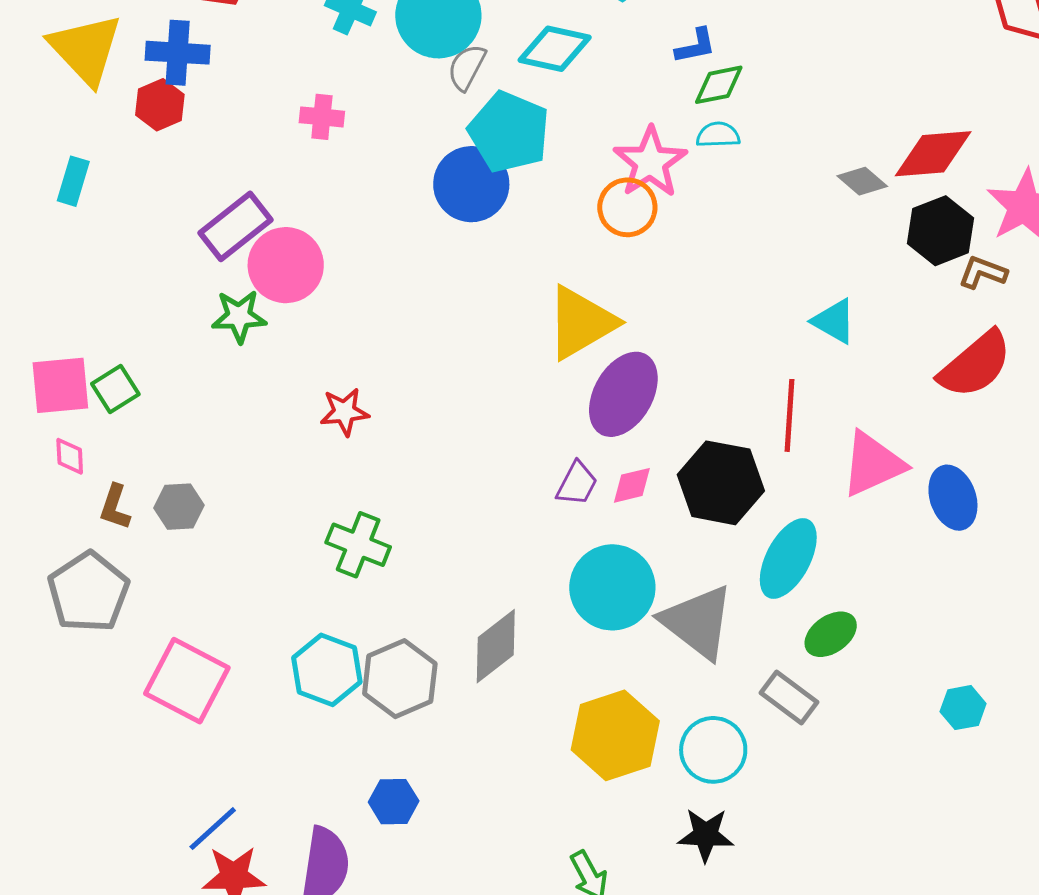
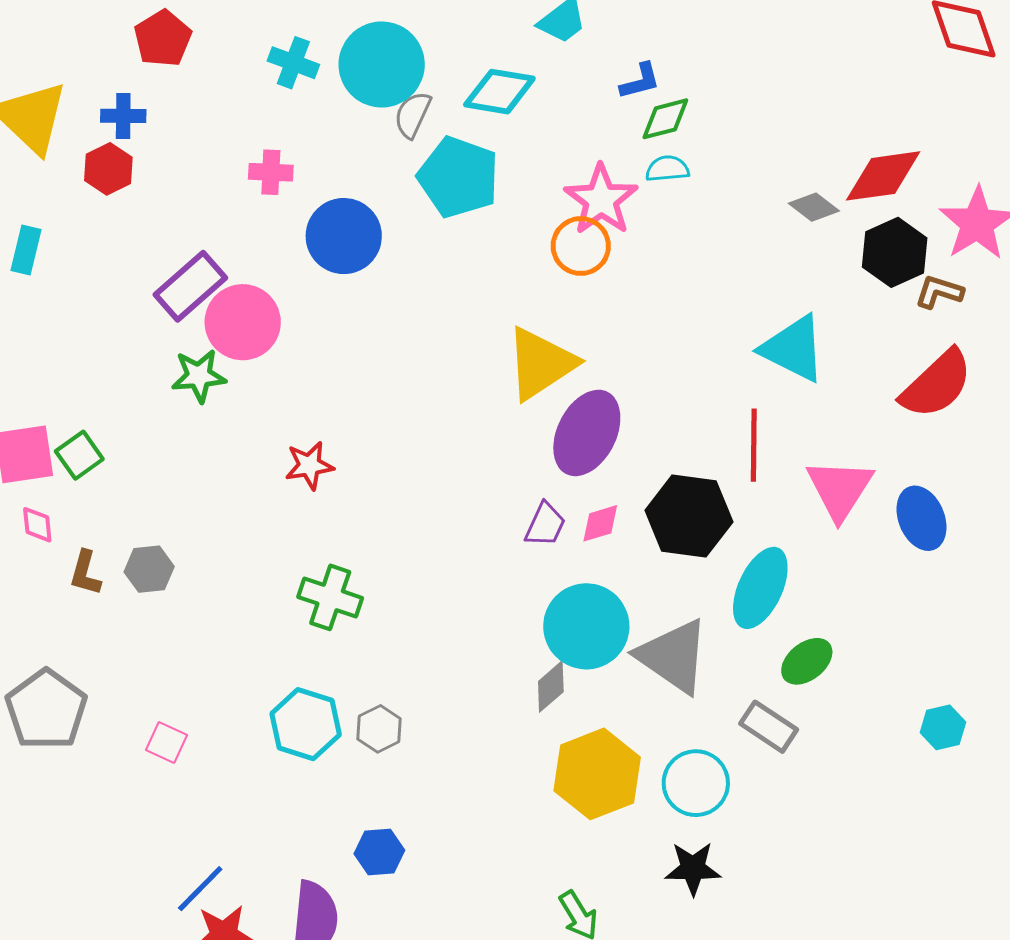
blue cross: (178, 53) -> (123, 116), size x0.7
blue circle: (471, 184) -> (344, 236), moved
cyan triangle: (834, 321) -> (793, 349), size x1.5
pink triangle: (873, 464) -> (840, 489), turned -30
gray pentagon: (88, 592) -> (46, 710), moved
gray diamond: (496, 646) -> (551, 687), moved, size x0.7
gray hexagon: (400, 679) -> (379, 729), size x0.6
pink square: (187, 681) -> (166, 742), size x0.5

